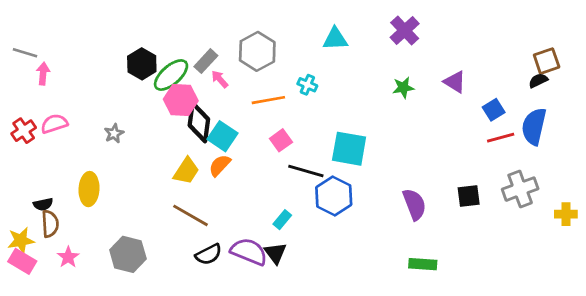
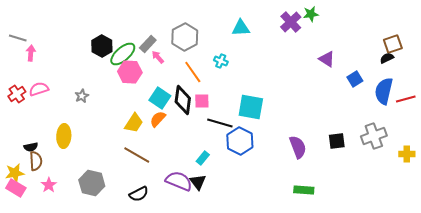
green star: (403, 88) -> (311, 14), moved
orange line: (268, 100) -> (193, 72), turned 65
black diamond: (199, 122) -> (183, 100), moved
red line: (501, 138) -> (406, 99), moved
pink square: (281, 140) -> (202, 101), turned 35
black semicircle: (209, 254) -> (139, 194), moved

